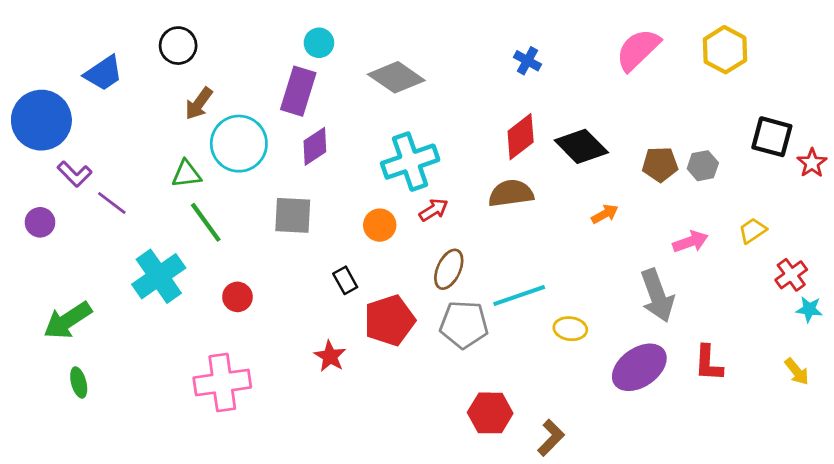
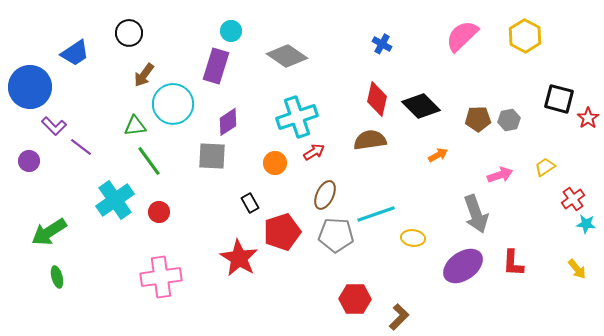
red diamond: (521, 137) -> (377, 99), turned -40
purple diamond: (315, 146) -> (228, 122), moved
red circle: (237, 297) -> (159, 212), moved
red star: (330, 356) -> (239, 258), size x1.6

